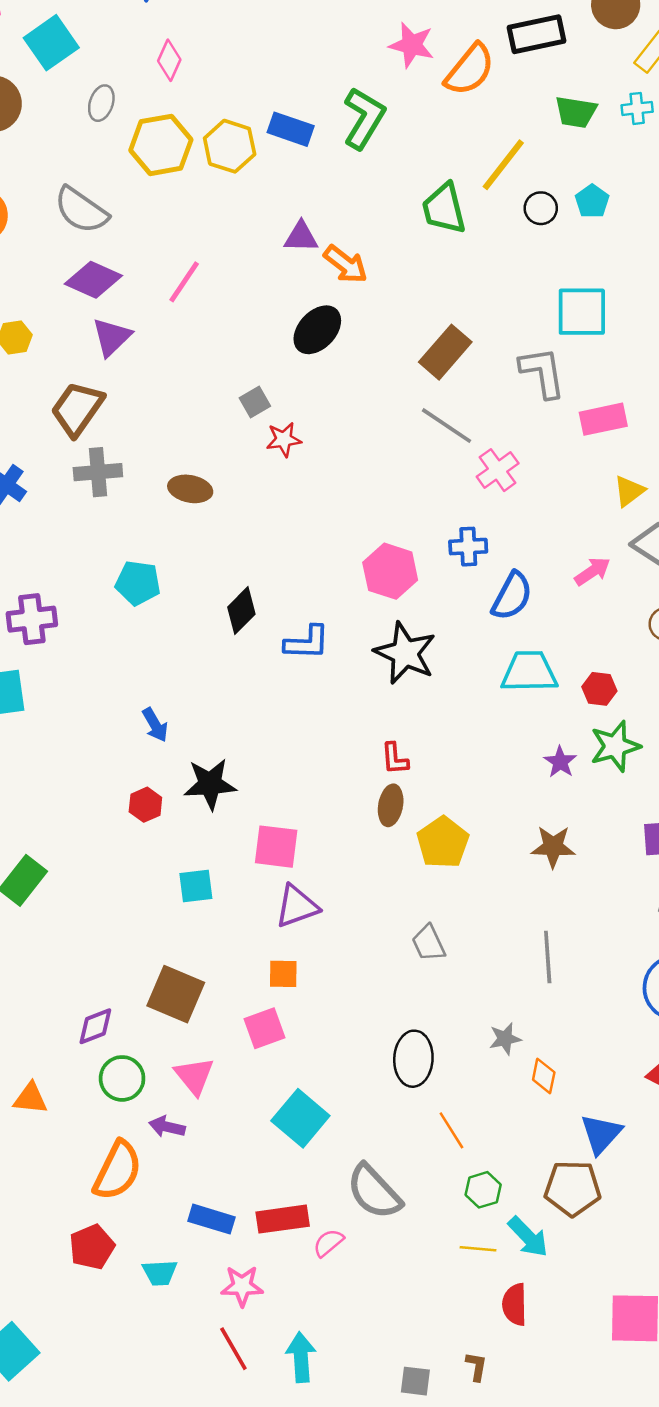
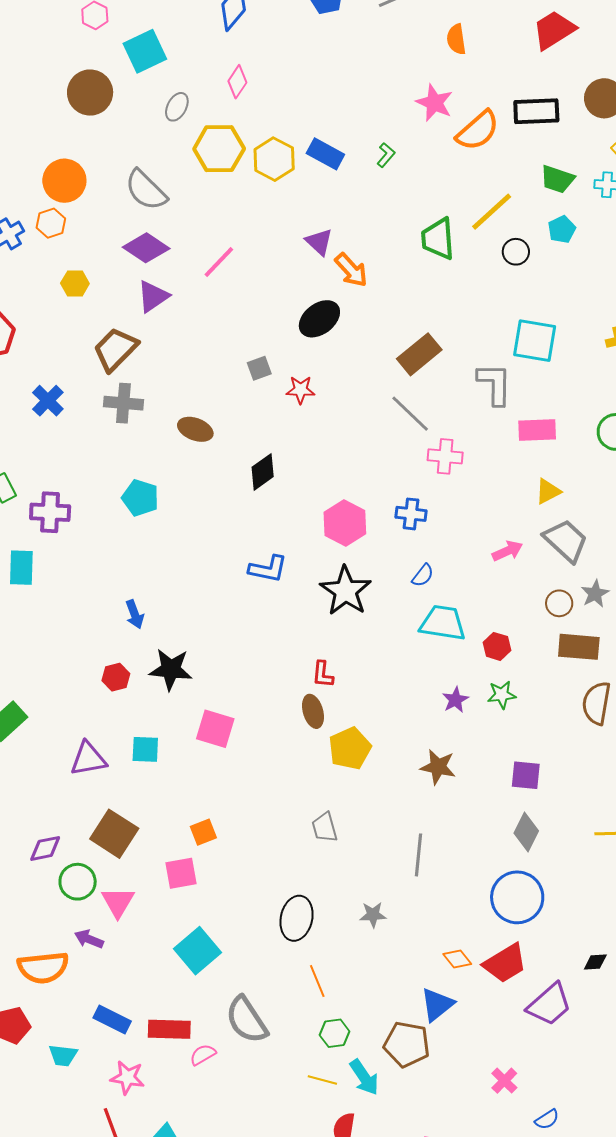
green L-shape: (364, 118) -> (386, 155), size x0.5
cyan pentagon: (592, 201) -> (562, 229), moved
purple triangle: (301, 237) -> (319, 242), turned 32
red star: (284, 439) -> (301, 390), moved
pink cross: (498, 470) -> (445, 456), turned 32
blue semicircle: (512, 596) -> (423, 575), moved, size x0.6
black diamond: (241, 611) -> (263, 472), moved
green star: (615, 746) -> (502, 695), size x0.7
brown ellipse: (391, 805) -> (313, 711), turned -36
purple triangle: (297, 906) -> (88, 759), moved
orange square: (283, 974) -> (203, 832), turned -32
orange diamond: (544, 1076) -> (457, 959), moved, turned -60
green circle: (122, 1078) -> (78, 882), moved
orange semicircle: (118, 1170) -> (43, 967), turned 48

